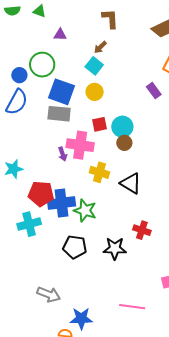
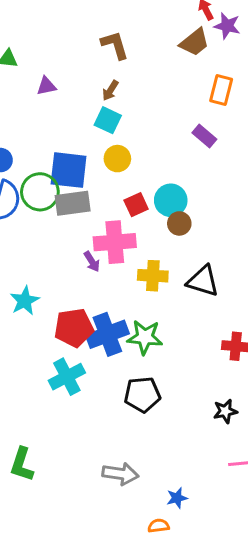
green circle: (42, 65) -> (40, 192), moved
black star: (115, 248) -> (225, 411), moved, size x0.7
blue star: (81, 319) -> (177, 498), size x0.6

